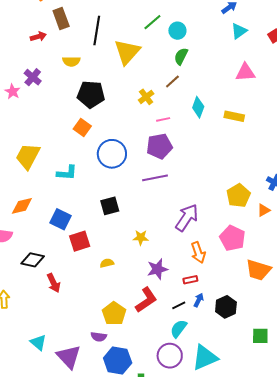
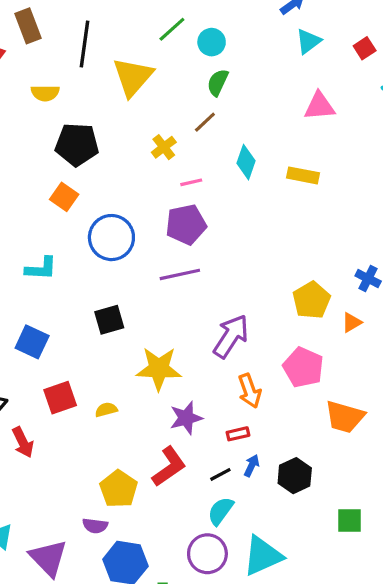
yellow star: (141, 238) -> (159, 369), size x1.8
red square: (80, 241) -> (60, 398), moved

